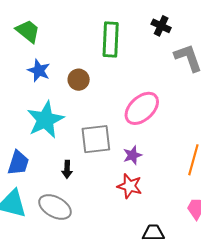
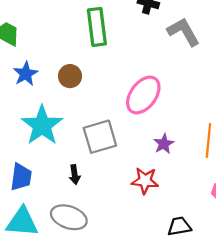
blue star: (39, 70) -> (26, 74), turned 30
purple star: (132, 155) -> (164, 144), moved

